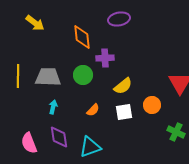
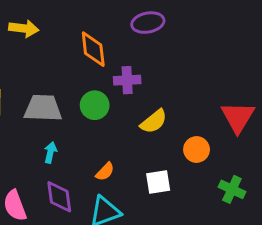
yellow arrow: (35, 23) -> (24, 28), turned -30
orange semicircle: (93, 110) -> (105, 172), moved
white square: (124, 112) -> (158, 182), moved

